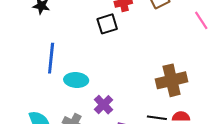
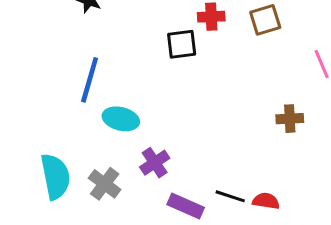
brown cross: (172, 80) -> (290, 119), moved, size x0.6

